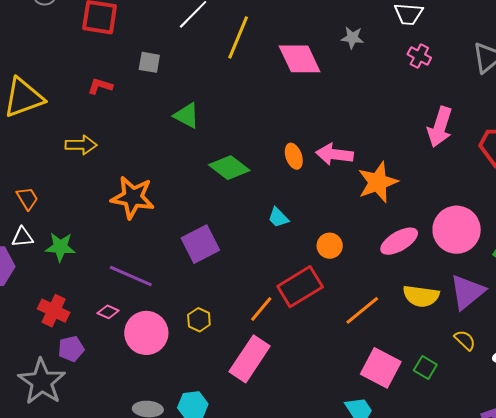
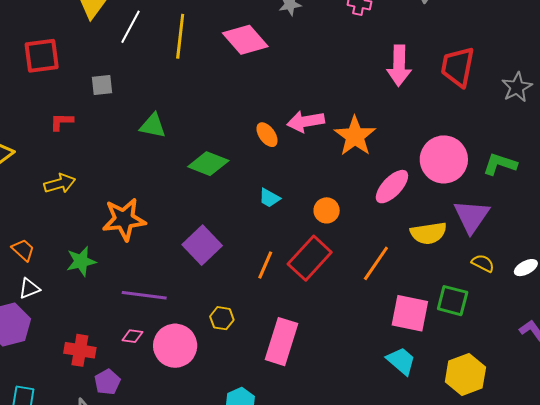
green star: (60, 247) -> (81, 261), moved
orange line: (261, 309) -> (265, 265), moved
green square: (425, 368) -> (453, 301), size x1.4

